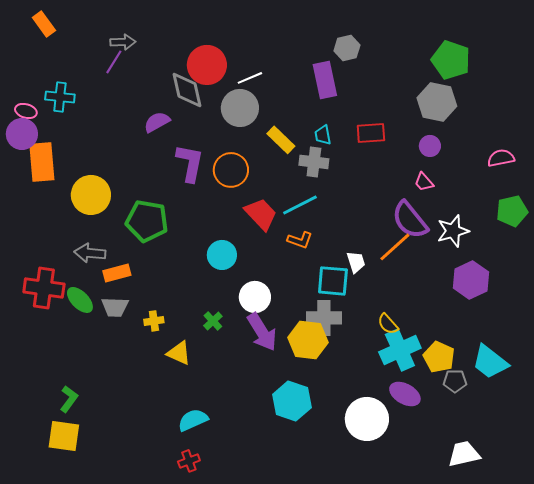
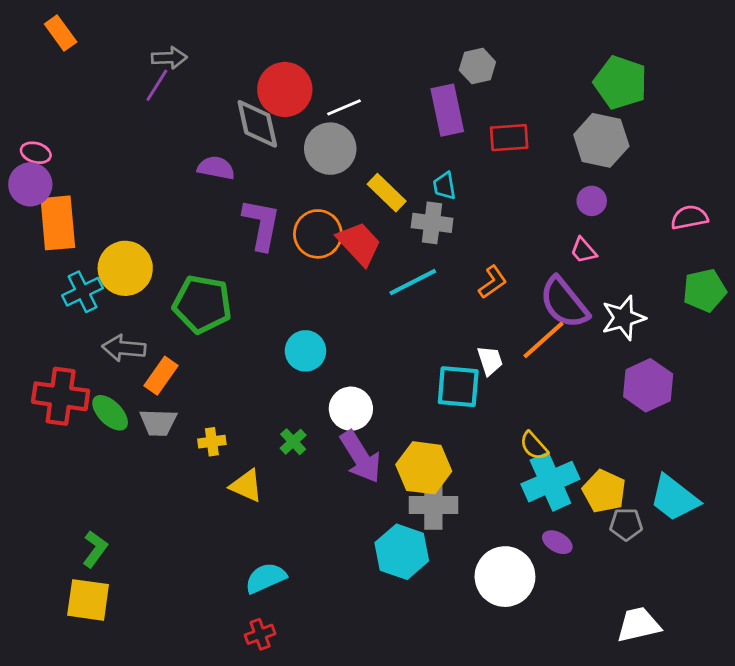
cyan cross: (60, 97) -> (83, 292), moved, turned -32
purple semicircle: (157, 122) -> (216, 168), turned 40
red rectangle: (371, 133) -> (509, 138), moved
red trapezoid: (261, 214) -> (359, 244), moved
orange L-shape: (300, 240) -> (493, 282), moved, turned -55
orange rectangle: (117, 273) -> (161, 376), turned -40
gray cross: (324, 318) -> (433, 505), moved
purple ellipse: (405, 394) -> (557, 542), size x0.7

